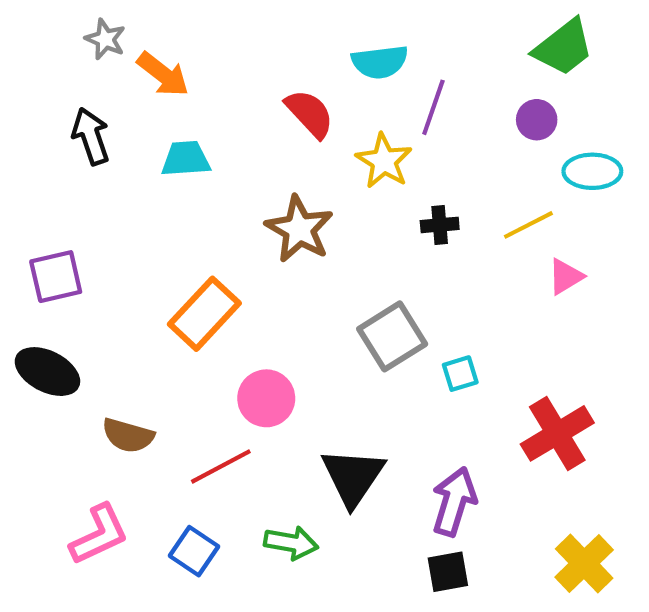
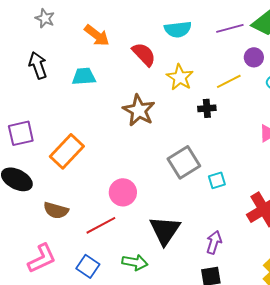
orange arrow: (163, 74) -> (97, 35), moved
purple line: (433, 107) -> (230, 28), moved, turned 56
yellow line: (528, 225) -> (229, 81), moved
orange rectangle: (204, 314) -> (67, 151), moved
purple arrow: (454, 502) -> (214, 242), size x0.7

